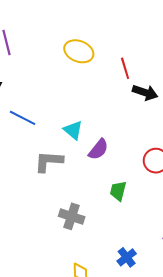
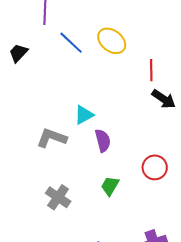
blue line: (23, 118) -> (71, 43), moved
cyan triangle: (73, 130) -> (84, 115), turned 35
purple semicircle: (98, 149) -> (103, 141), turned -70

